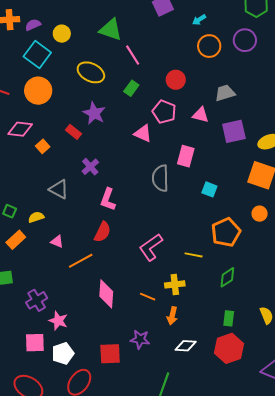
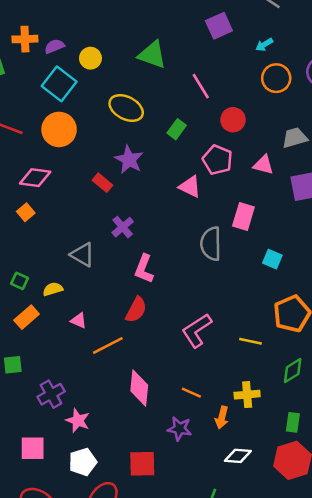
pink line: (133, 55) -> (201, 86), moved
orange square: (43, 146) -> (26, 212), moved
yellow cross: (175, 284) -> (247, 395), moved
purple star: (140, 339) -> (179, 429), moved
pink square: (35, 343) -> (33, 448), moved

